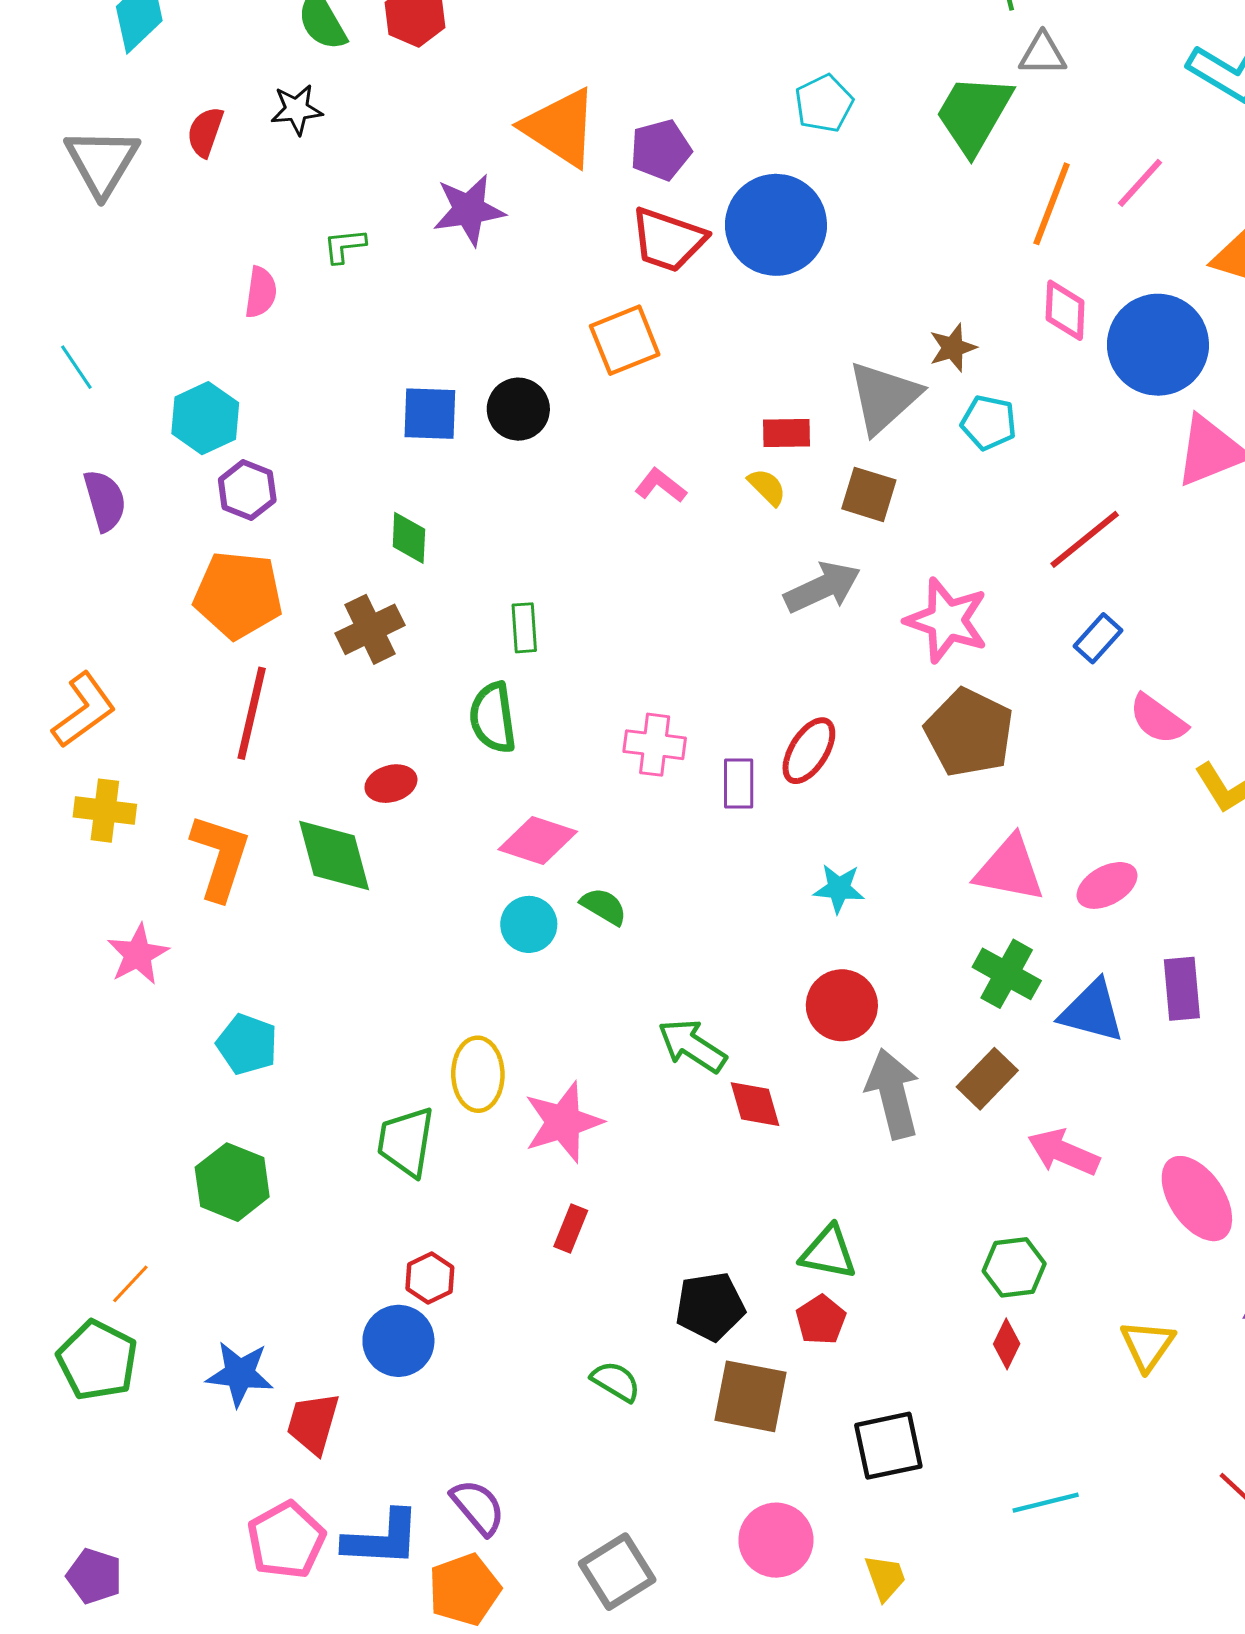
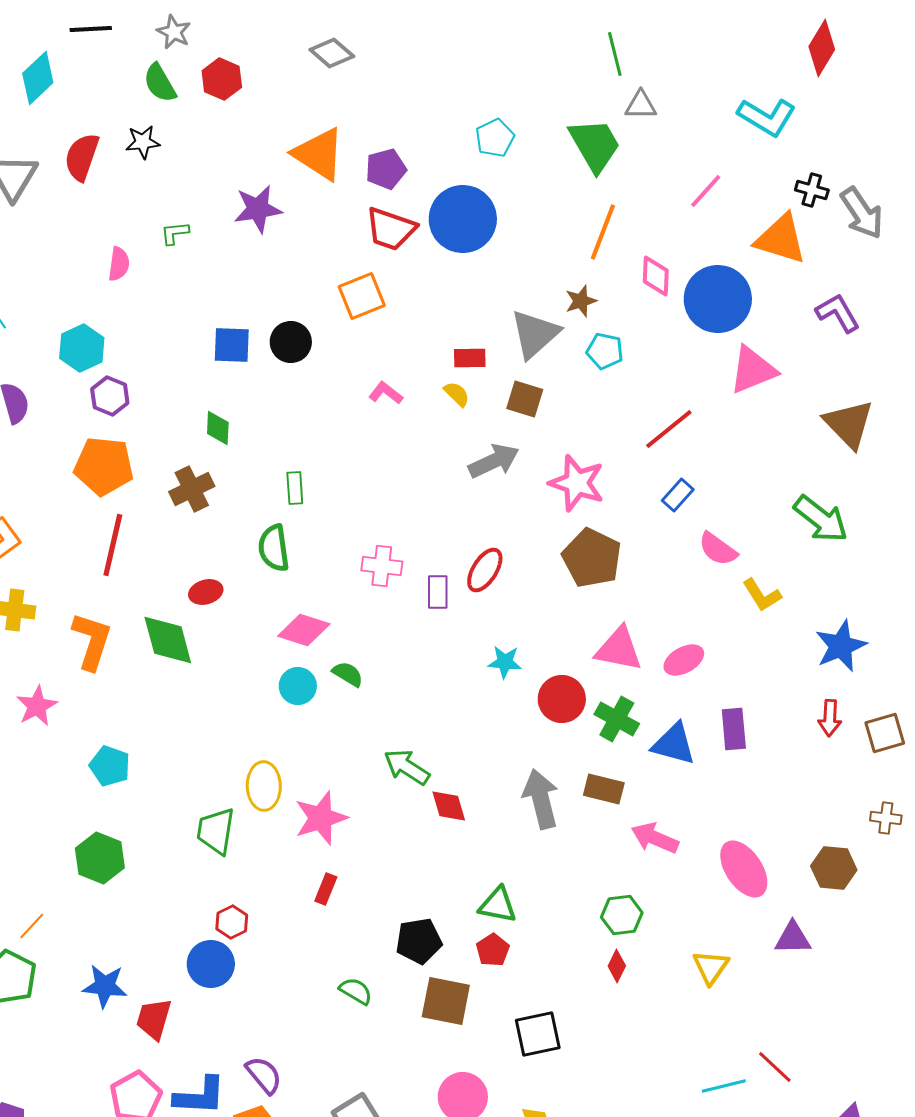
green trapezoid: (974, 114) -> (595, 145), turned 120
red semicircle: (205, 132) -> (82, 157), size x1.4
orange line: (1052, 204) -> (603, 232), moved
red circle: (842, 1005) -> (562, 699), moved
brown rectangle: (987, 1079) -> (604, 789), turned 60
cyan line: (1046, 1503) -> (724, 1086), moved

